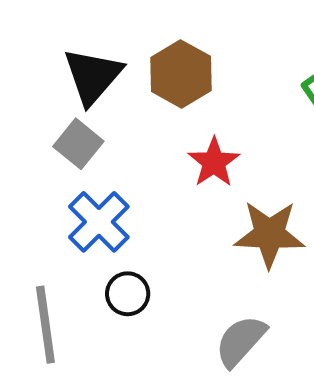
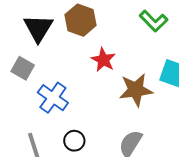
gray square: (78, 144) -> (23, 68), moved
black circle: (128, 294) -> (74, 141), moved

